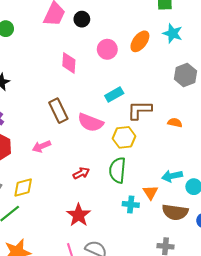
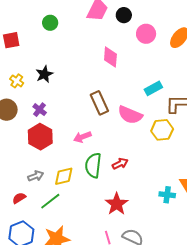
pink circle: (107, 49) -> (146, 34), moved
green semicircle: (117, 170) -> (93, 165), moved

